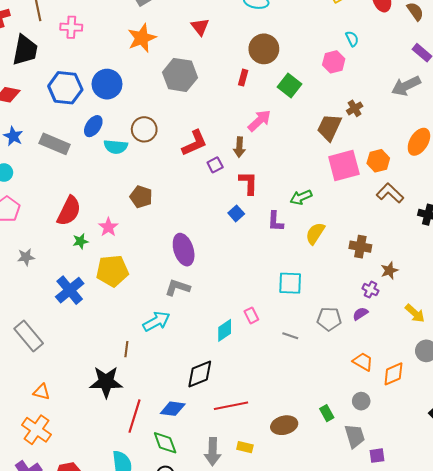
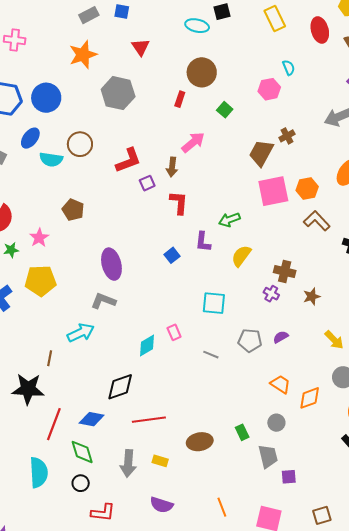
green square: (290, 86) -> (225, 110), size x0.7
blue square: (236, 213) -> (172, 255), moved
purple cross: (370, 290) -> (271, 294), moved

